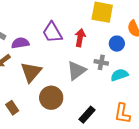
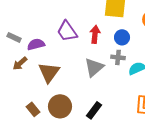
blue circle: (117, 44) -> (122, 37), moved
brown circle: (51, 98) -> (60, 106), moved
black rectangle: (87, 115) -> (94, 110), moved

